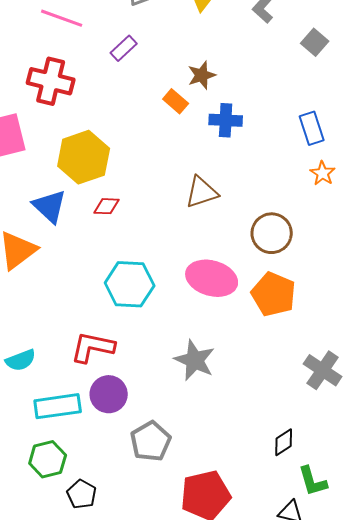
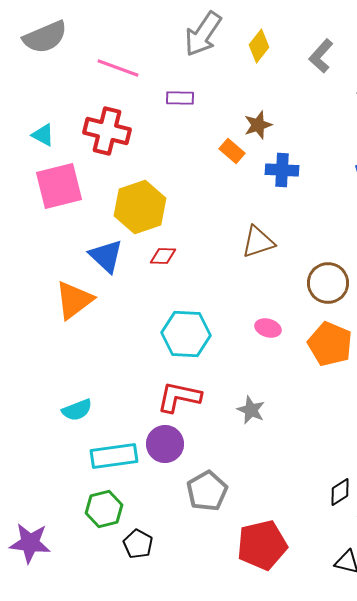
purple rectangle: (124, 48) -> (180, 98), turned 44
pink ellipse: (212, 278) -> (268, 328), size x0.5
red L-shape: (93, 347) -> (179, 397), moved
gray star: (195, 360) -> (251, 410), size x0.7

